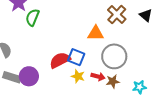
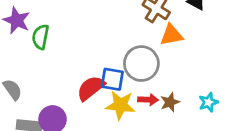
orange triangle: (96, 33) -> (171, 35), moved
gray circle: (114, 56) -> (141, 64), moved
yellow star: (78, 76) -> (120, 105), size x1.5

